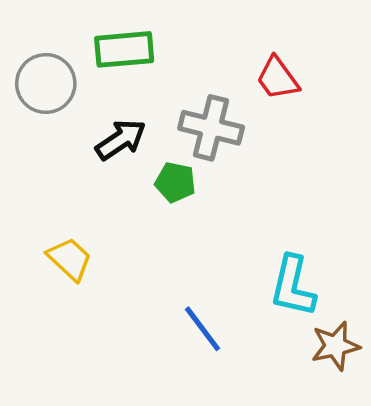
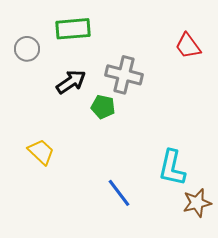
red trapezoid: (277, 78) -> (188, 46), moved
gray circle: (46, 83) -> (27, 49), size x0.7

